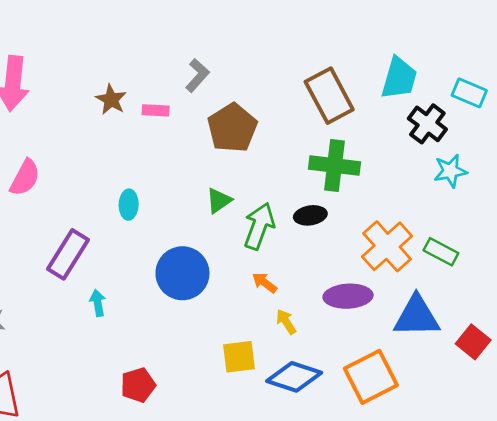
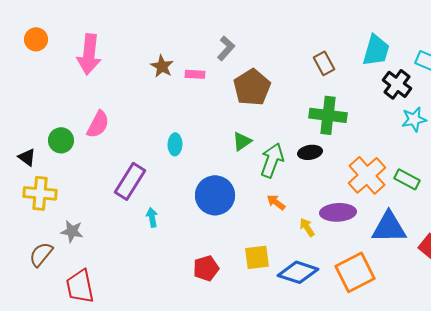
brown rectangle: (329, 96) -> (324, 63), size x0.6
yellow arrow: (286, 322) -> (307, 227), moved
red pentagon: (138, 385) -> (206, 268), moved

